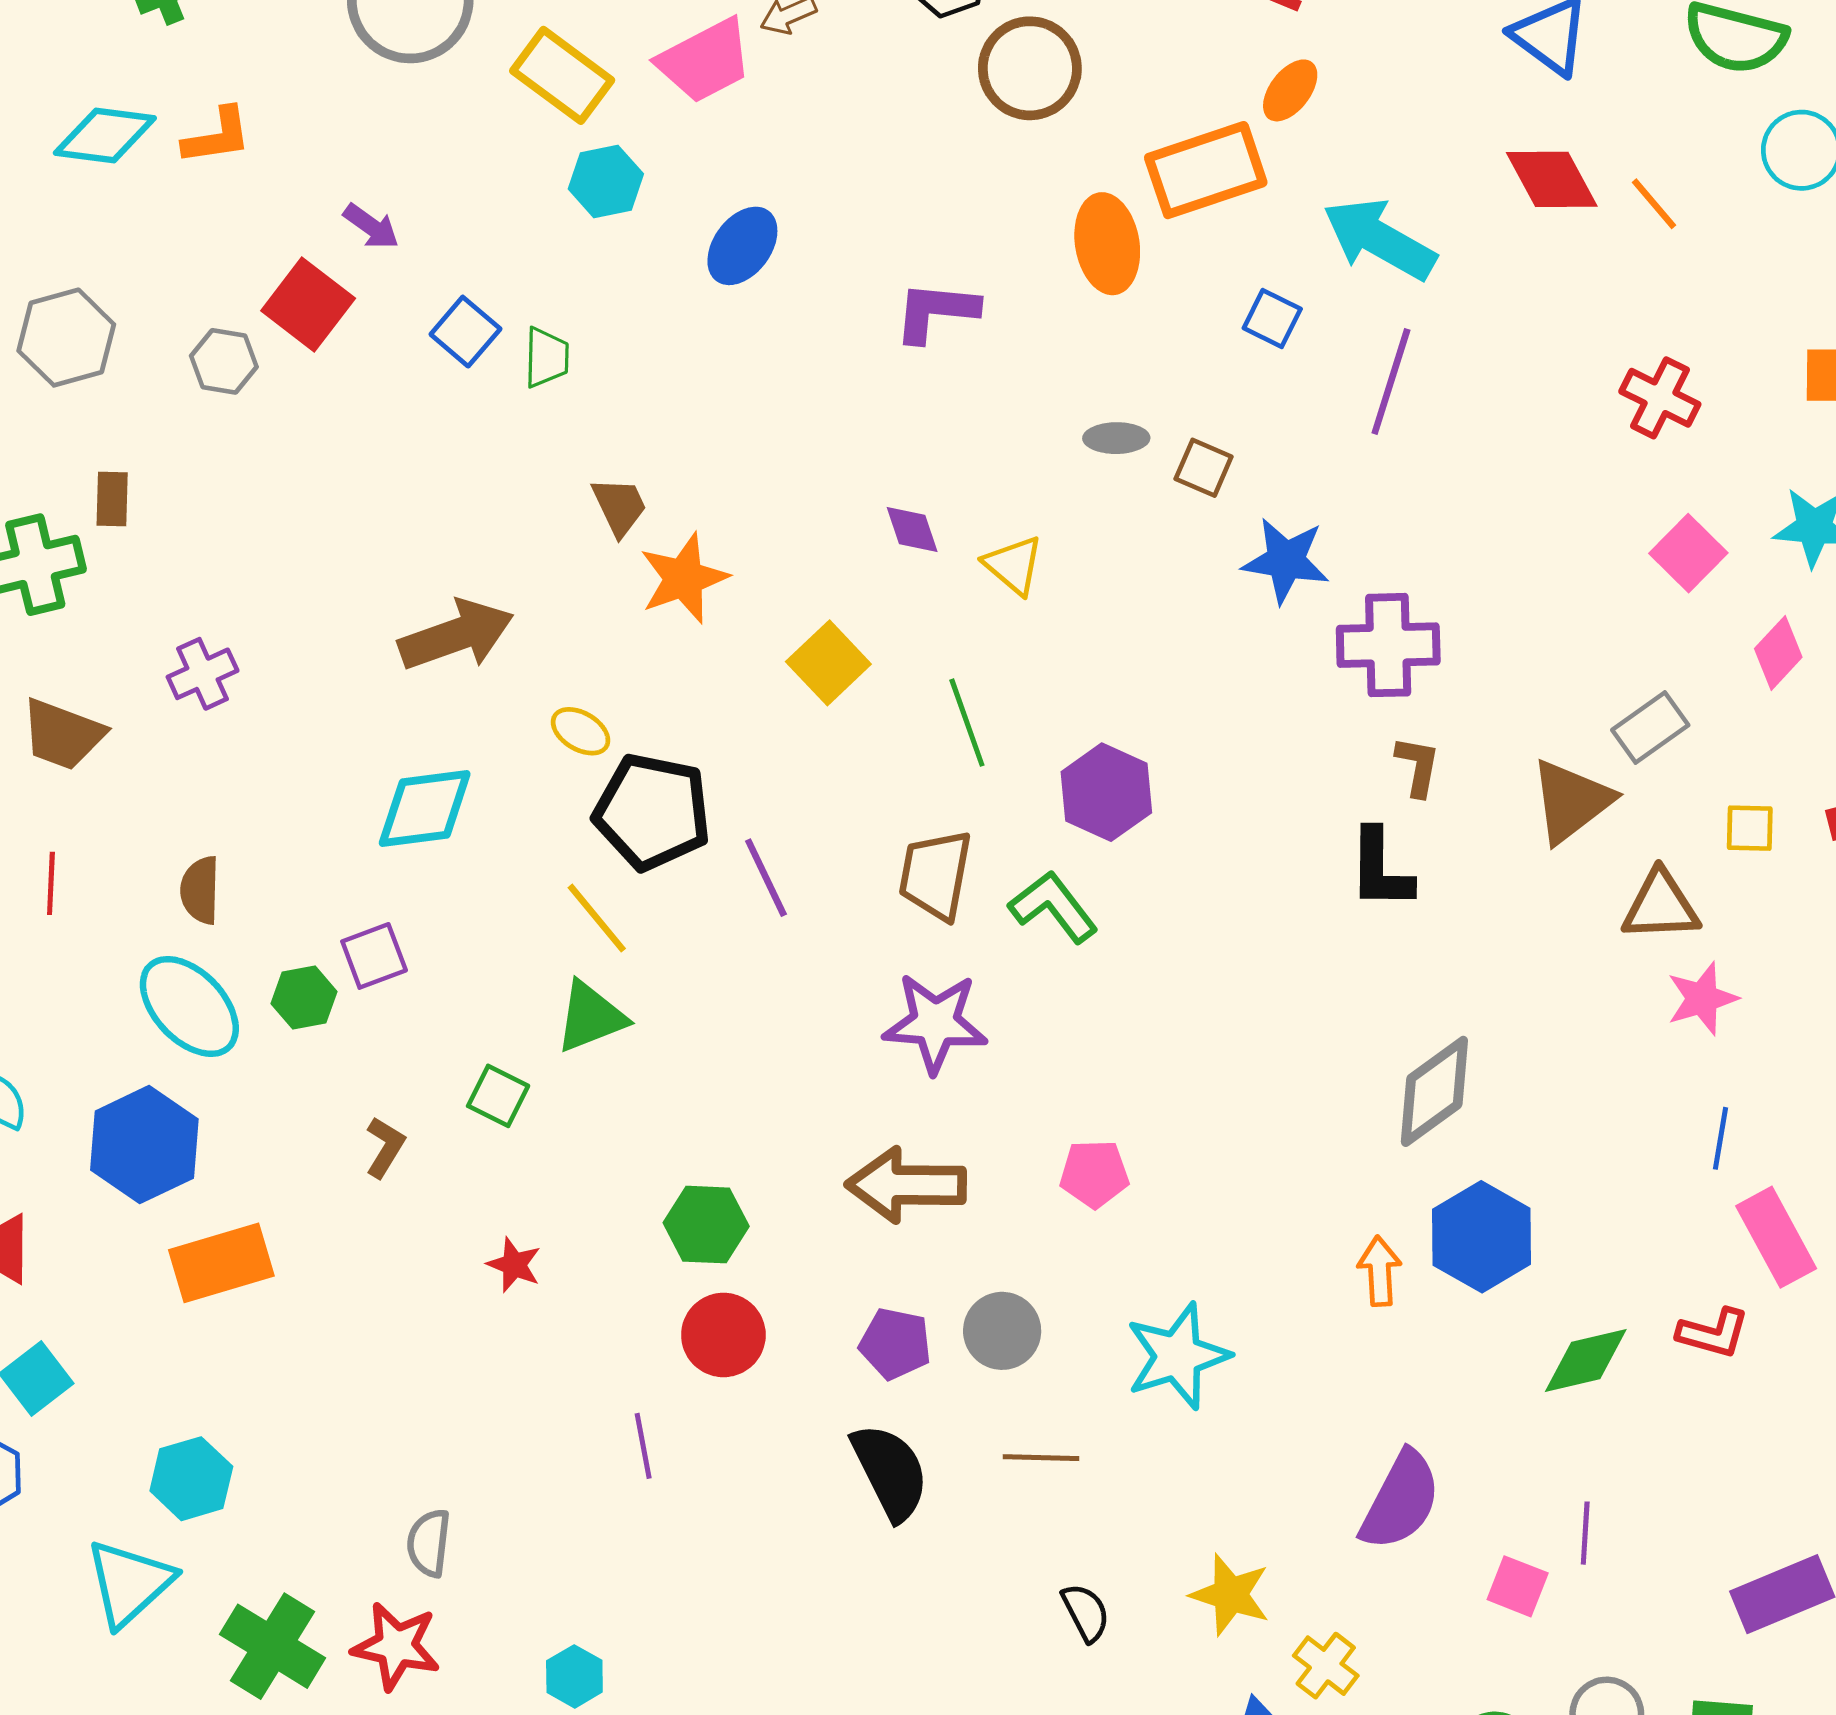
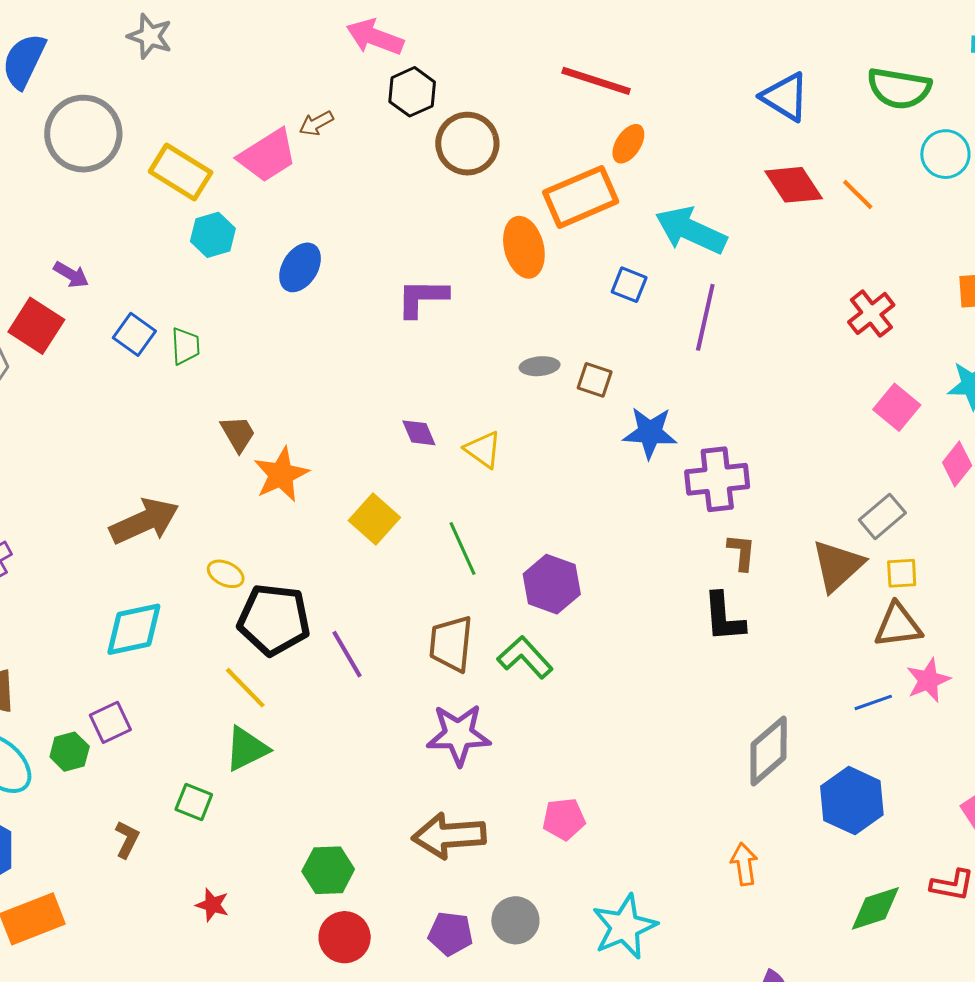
red cross: (1660, 398) -> (871, 313), turned 30
yellow square: (1750, 828) -> (902, 573), moved
blue line: (1720, 1138) -> (873, 702), moved, turned 66
blue hexagon: (1482, 1237) -> (852, 801), moved

